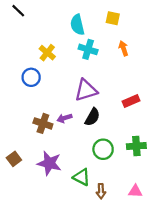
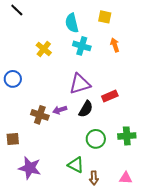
blue circle: (31, 77) -> (13, 79), moved
red rectangle: (131, 101) -> (110, 96), moved
brown square: (14, 159) -> (13, 139), moved, turned 32
purple star: (49, 163) -> (30, 168), moved

